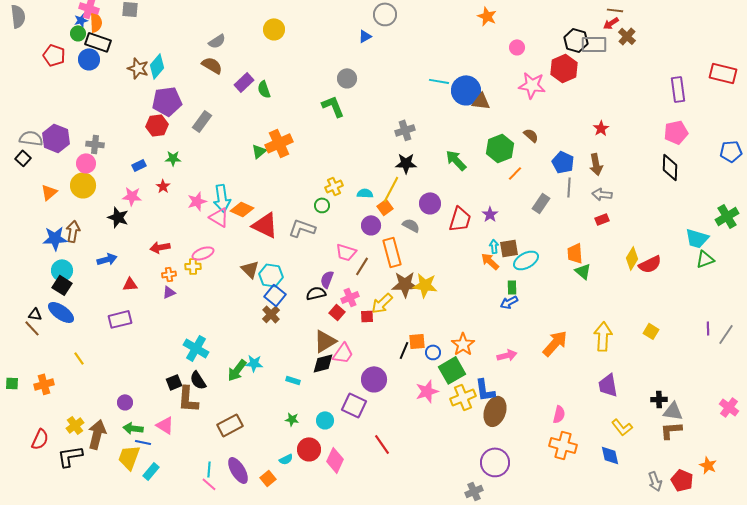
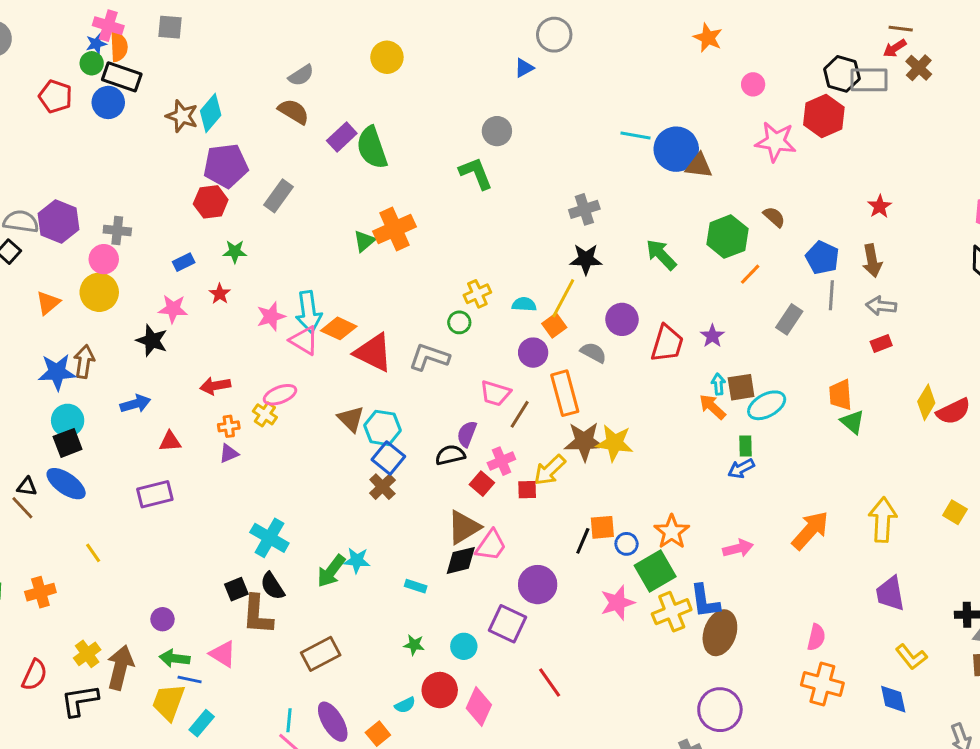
green semicircle: (264, 89) -> (372, 148), size x1.6
yellow cross: (193, 266) -> (265, 414), turned 35
black square: (62, 285) -> (68, 443), turned 36

